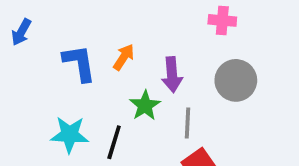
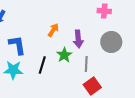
blue L-shape: (79, 63) -> (17, 45), moved
cyan star: (70, 135) -> (13, 70), moved
black line: (114, 142) -> (42, 65), moved

